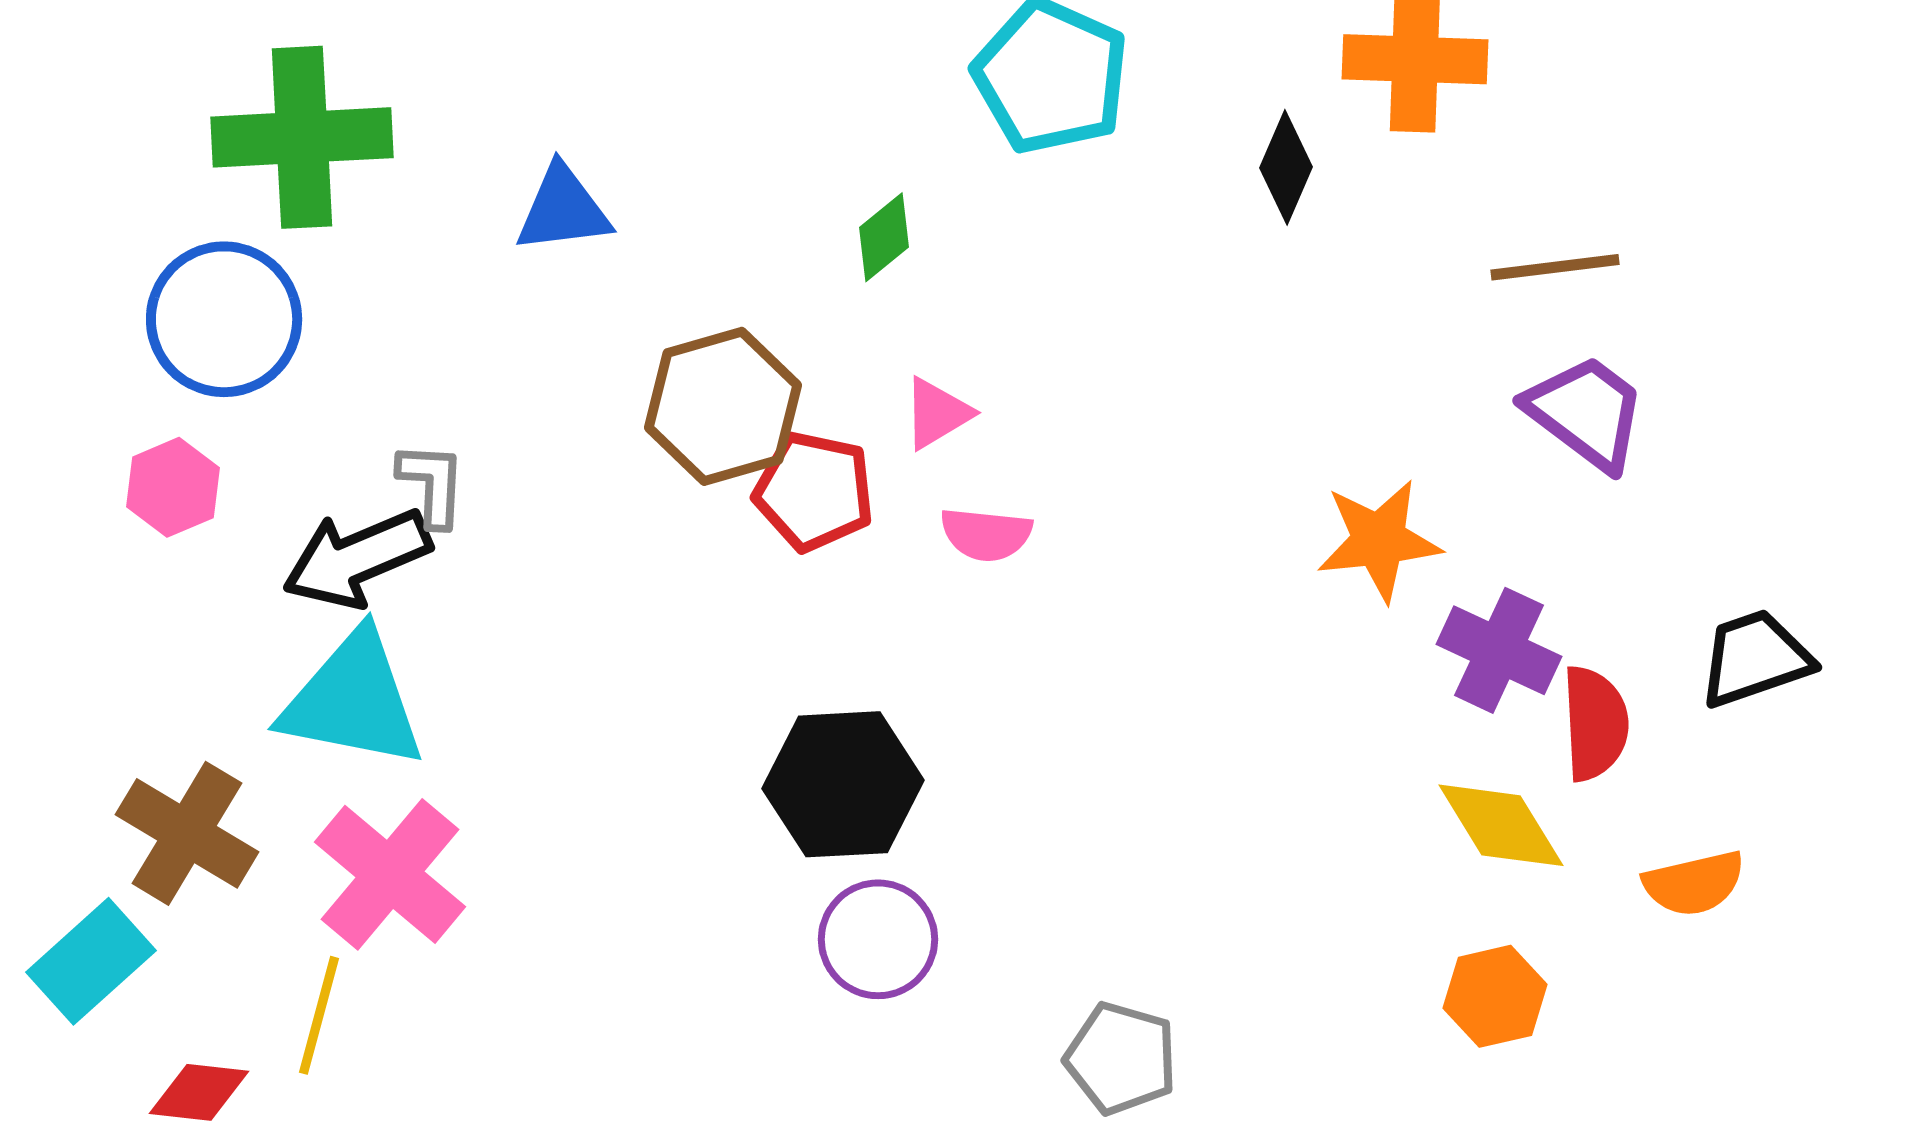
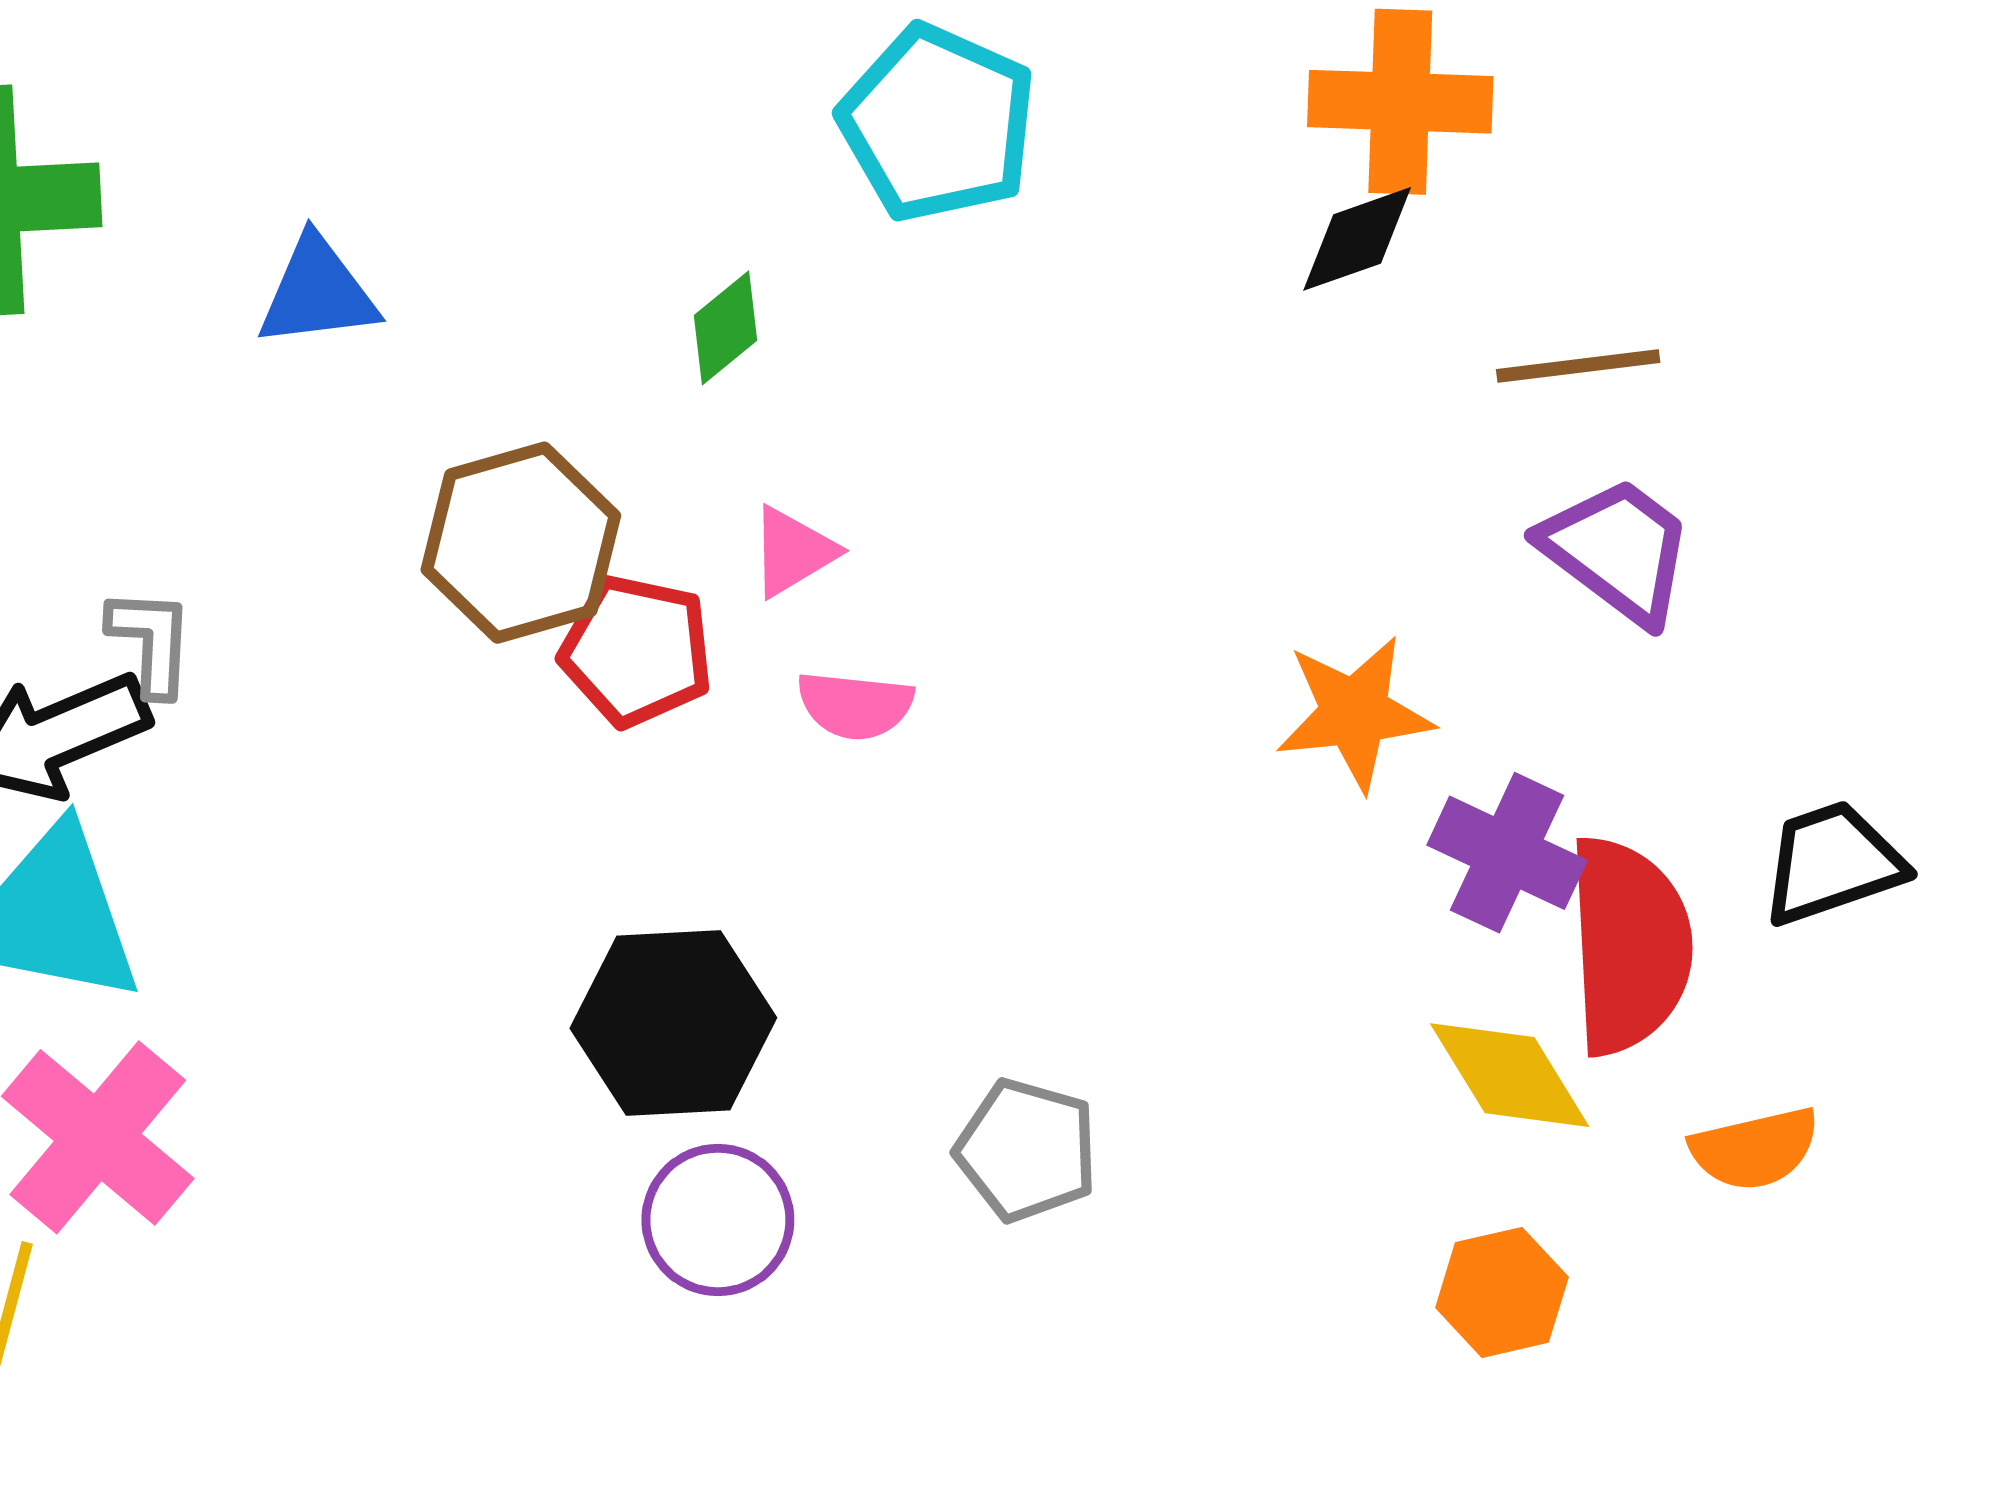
black diamond: (1286, 167) -> (1357, 239), moved, turned 47
red semicircle: (1595, 723) -> (1629, 945), size x1.5
gray pentagon: (1121, 1058) -> (1027, 1150), moved

